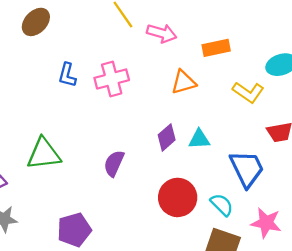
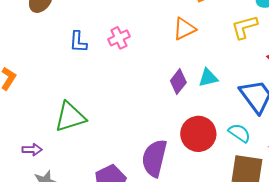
pink cross: (112, 79) -> (119, 38), size x0.7
yellow L-shape: (248, 92) -> (245, 27), turned 140
purple semicircle: (114, 163) -> (154, 158), moved, size x1.5

